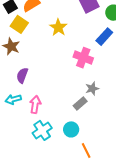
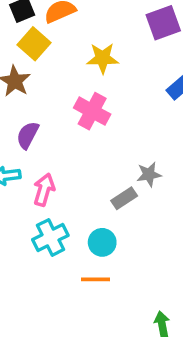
yellow star: (58, 27) -> (103, 58), turned 30
pink cross: (83, 58) -> (92, 111), moved
orange line: (86, 151) -> (96, 279), moved, turned -70

